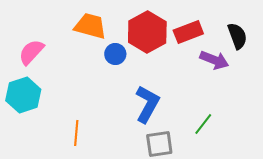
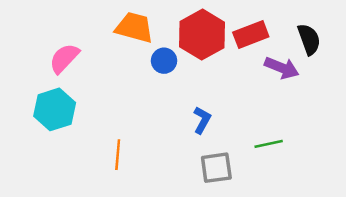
blue L-shape: (147, 104) -> (202, 120), size x0.6
green line: (203, 124) -> (269, 144), turned 40

